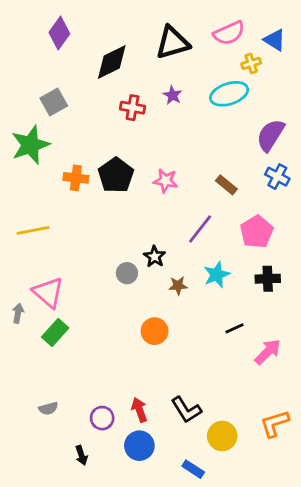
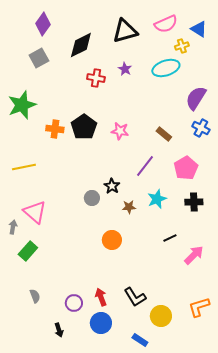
gray square: (54, 102) -> (39, 58), moved
green rectangle: (55, 333) -> (28, 251), moved
gray semicircle: (48, 408) -> (35, 296), turned -96

